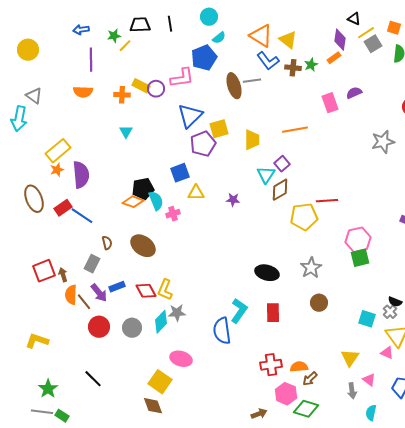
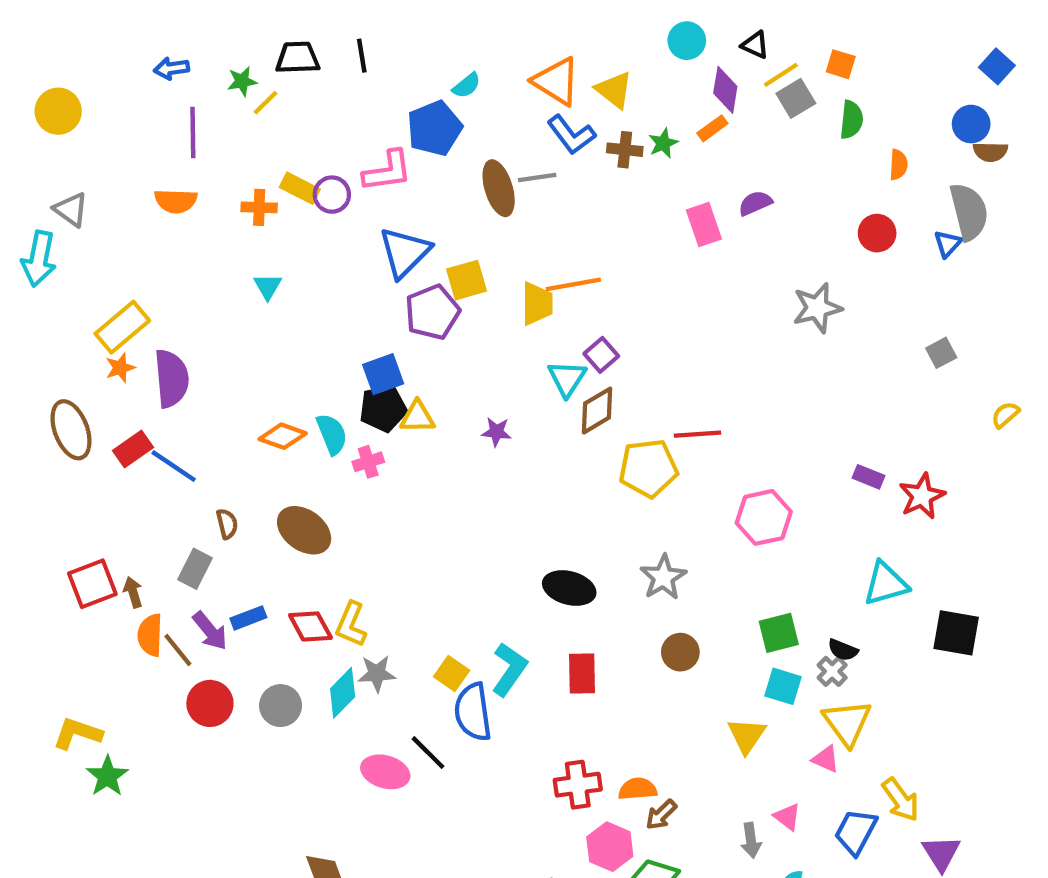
cyan circle: (209, 17) -> (687, 41), moved
orange line: (295, 130) -> (573, 284), moved
black pentagon: (143, 189) -> (383, 408), moved
green square: (360, 258) -> (779, 633), moved
yellow triangle: (350, 358) -> (747, 736), moved
black line: (93, 379) -> (428, 753), moved
yellow square: (160, 382) -> (452, 674), moved, size x0.7
green star: (48, 389) -> (107, 776), moved

